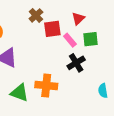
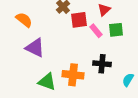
black cross: (76, 63) -> (102, 64), moved, turned 36
cyan semicircle: (103, 91) -> (128, 80), turned 40

